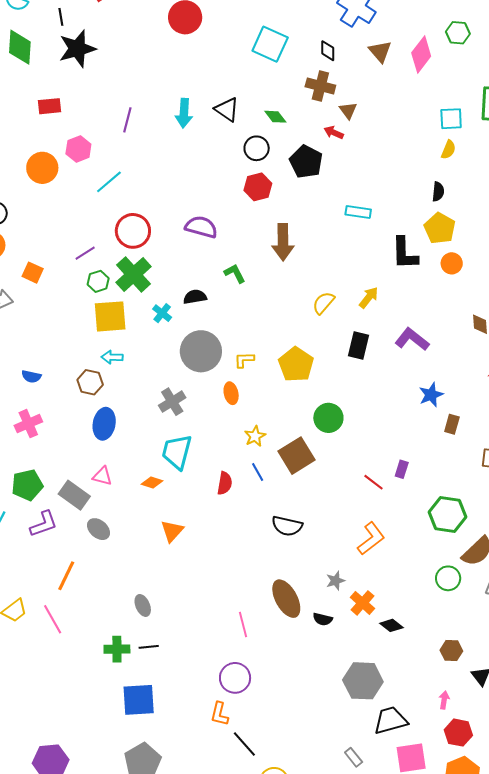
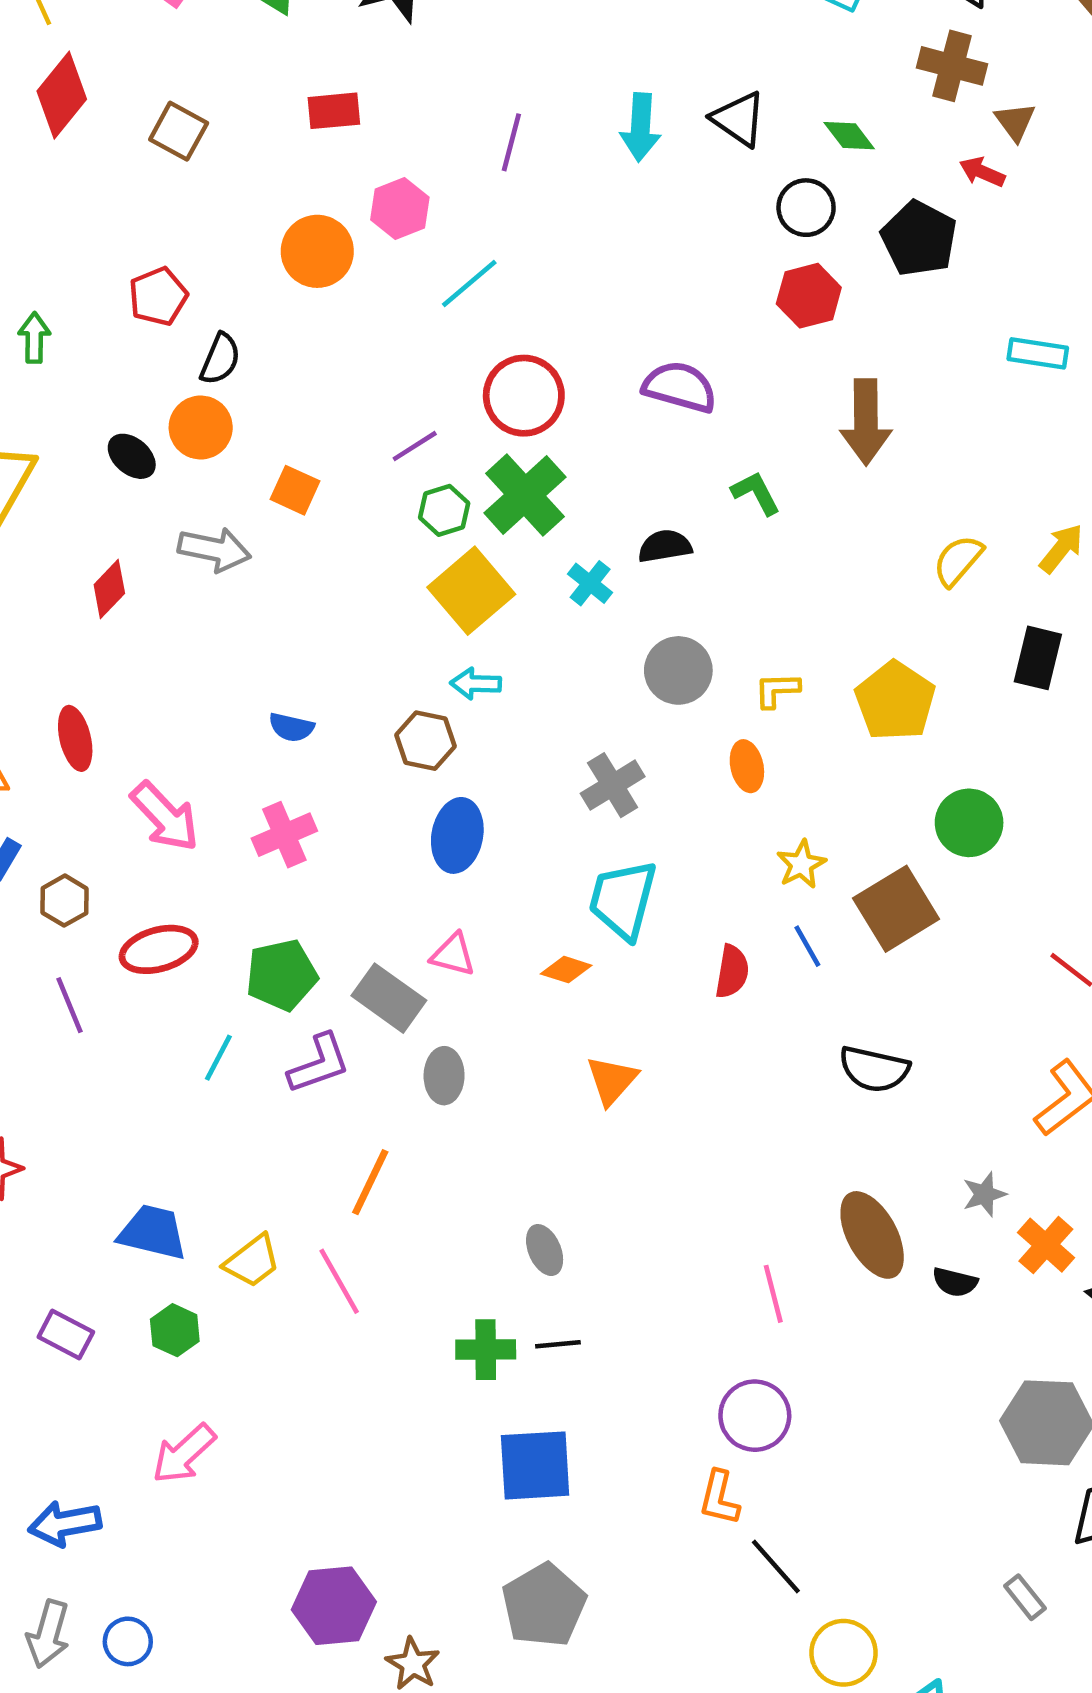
yellow square: (110, 316) -> (471, 591), turned -36
gray circle: (201, 351) -> (678, 670), size x0.7
gray ellipse: (99, 529) -> (444, 1076), turned 50

